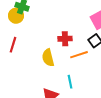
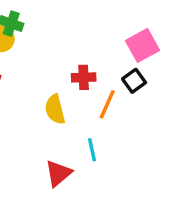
orange line: (79, 55) -> (107, 104), turned -48

